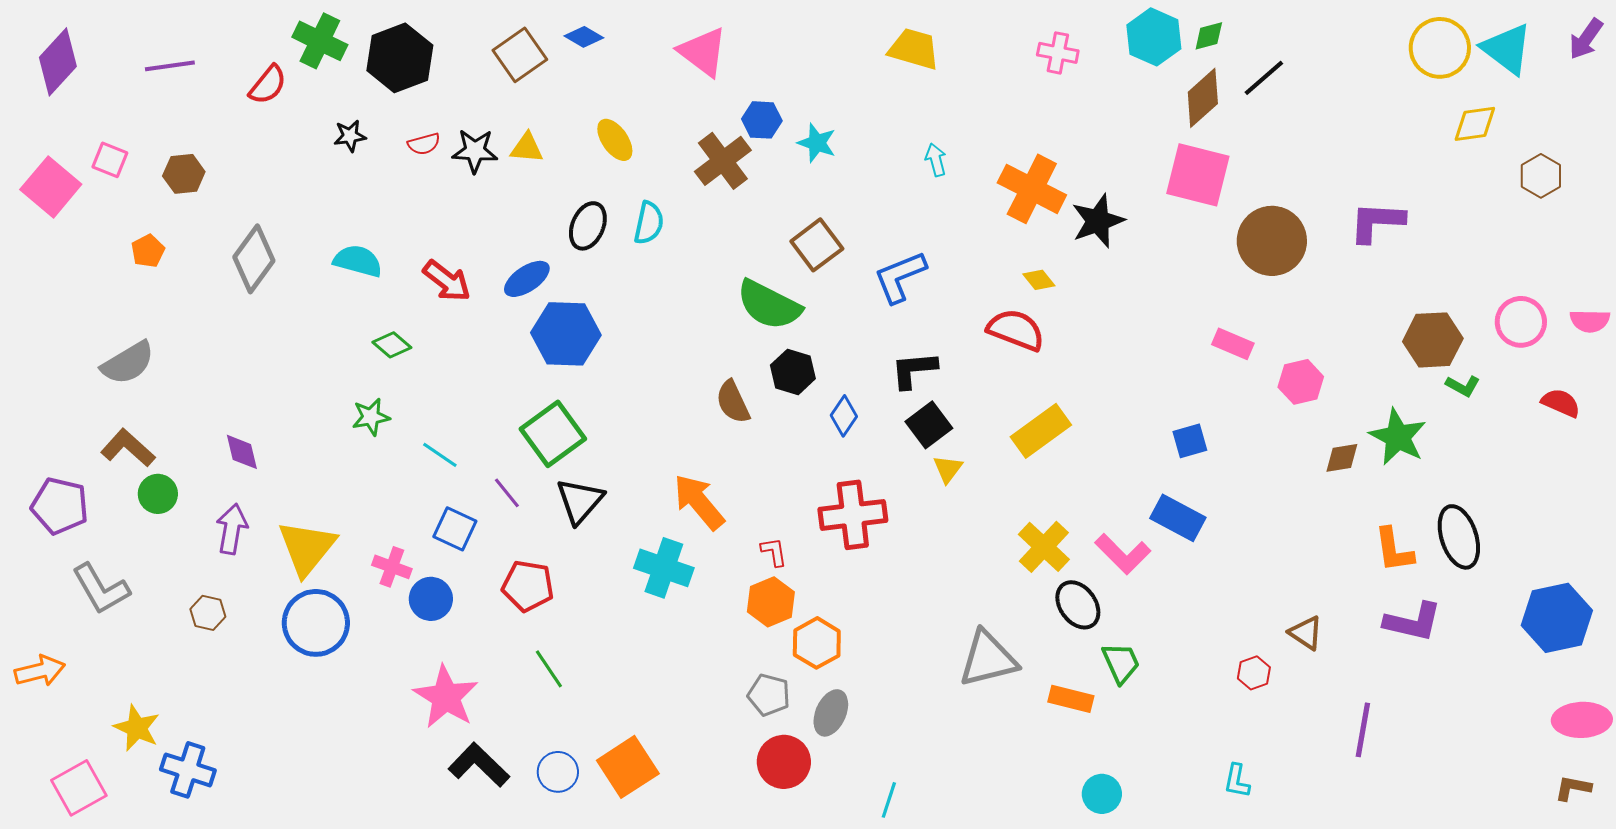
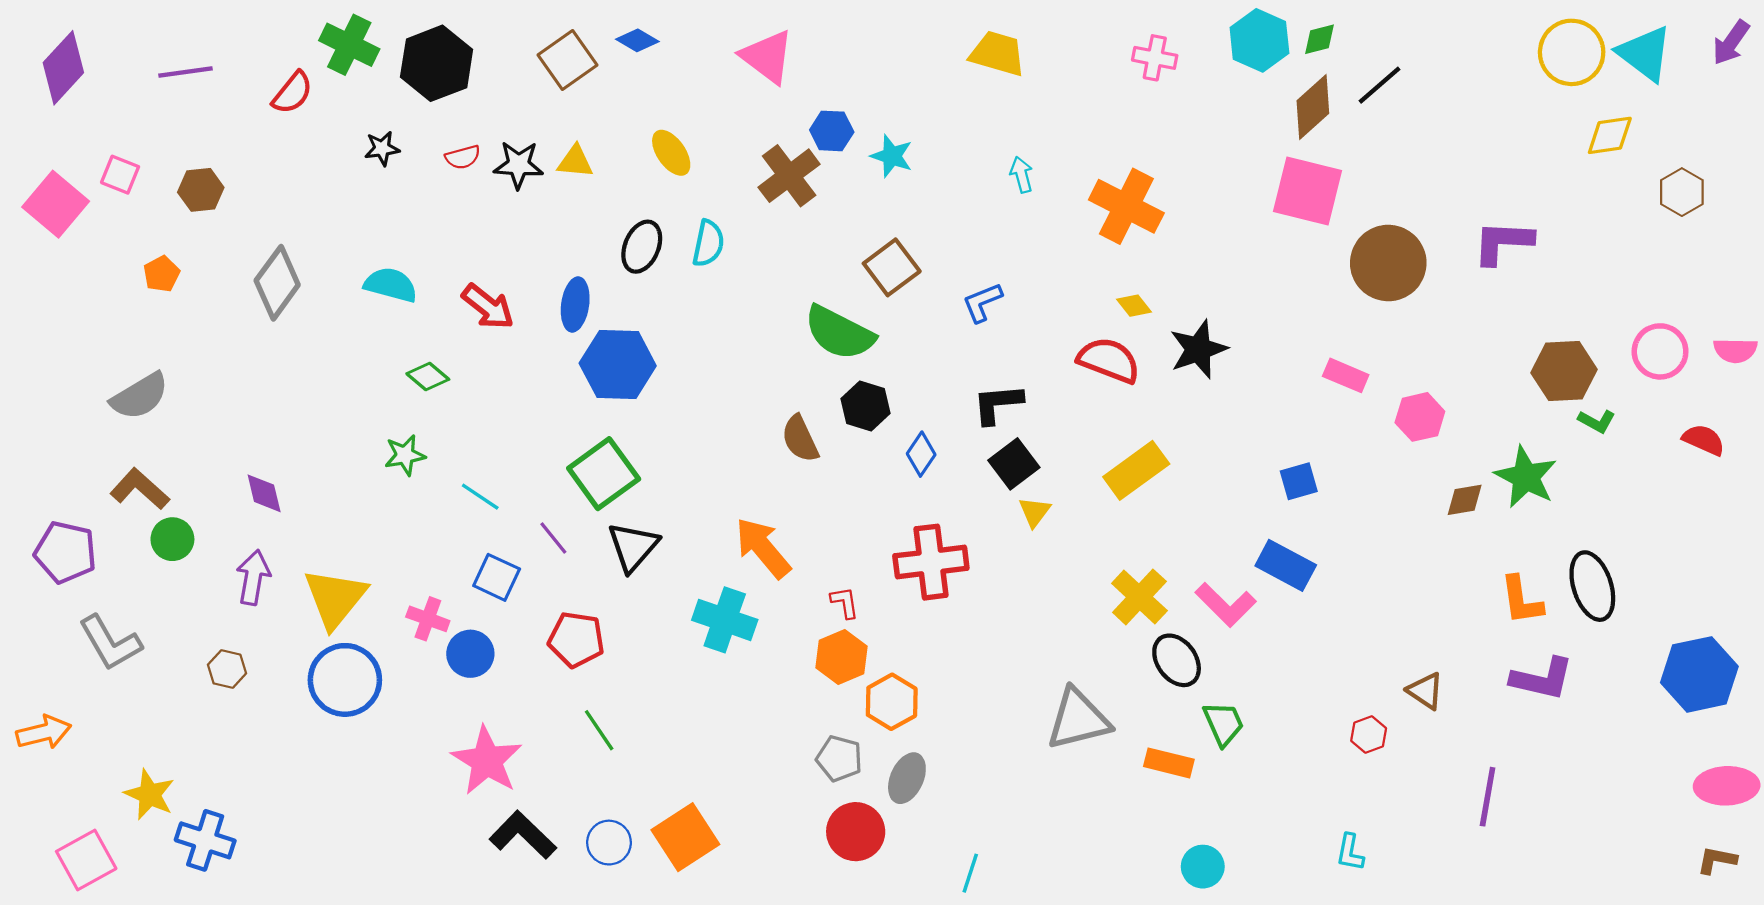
black star: (1098, 221) -> (1198, 349), moved
blue L-shape: (900, 277) -> (982, 302), size x0.7
blue ellipse: (527, 279) -> (575, 304), turned -48

